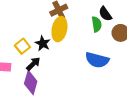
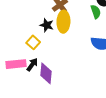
black star: (43, 43) -> (47, 25), moved
black arrow: (33, 64) -> (32, 65), moved

